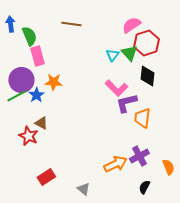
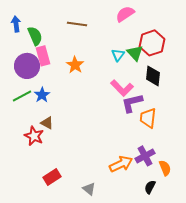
pink semicircle: (131, 25) -> (125, 14), moved
purple circle: (21, 80) -> (27, 66), moved
orange star: (53, 82) -> (75, 65), moved, turned 30
orange semicircle: (168, 167) -> (165, 168), moved

